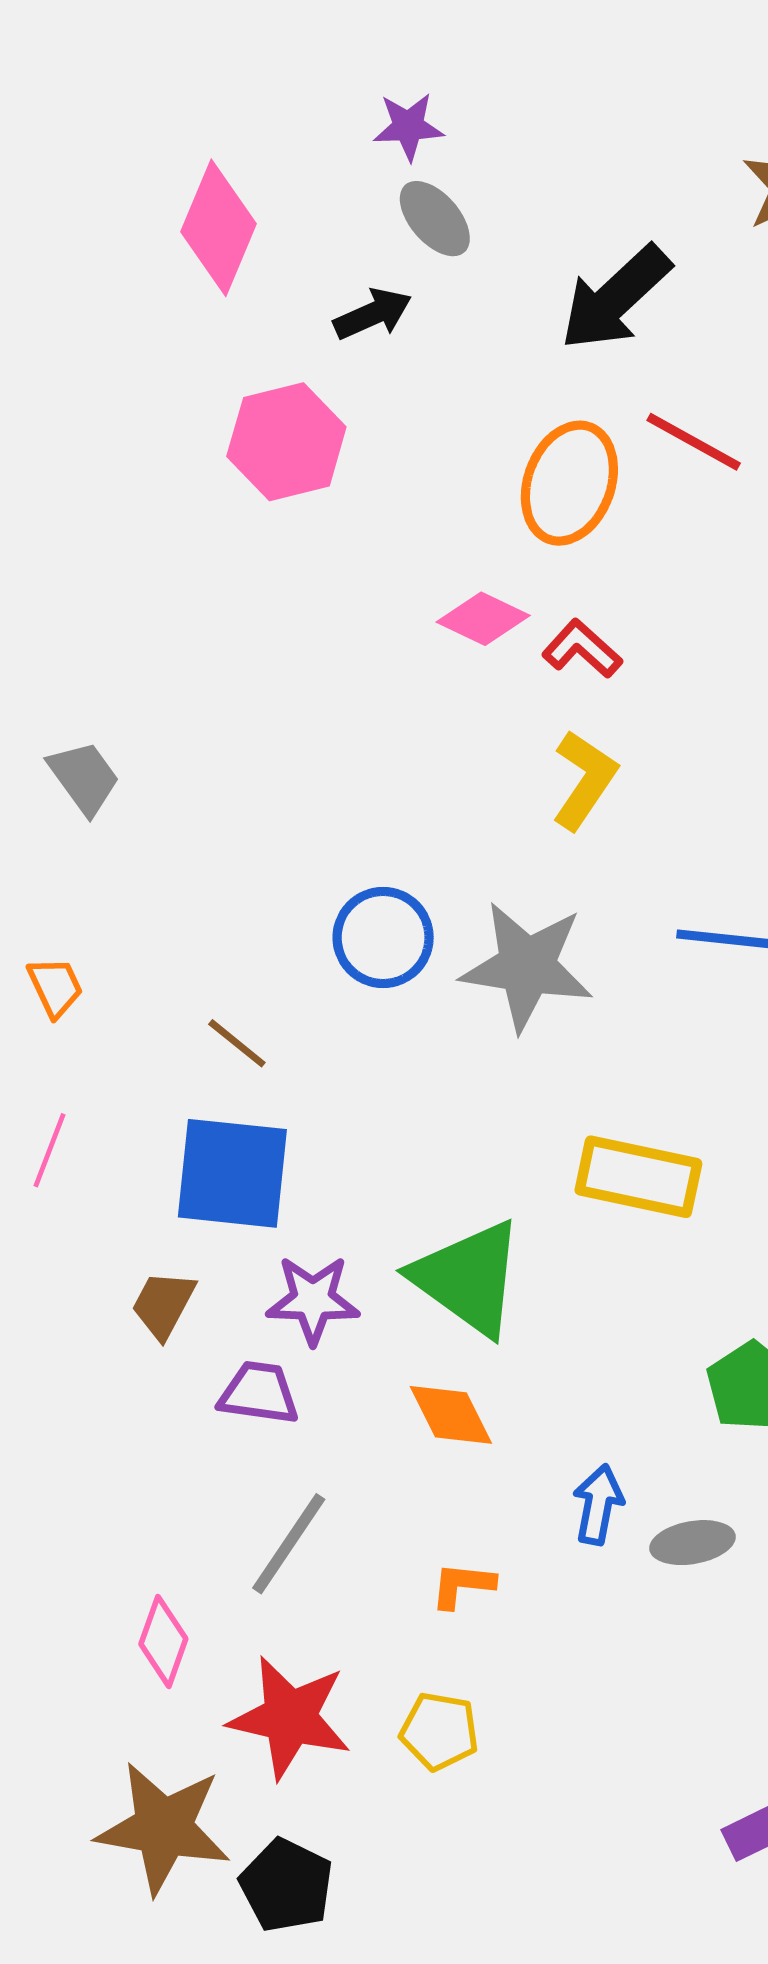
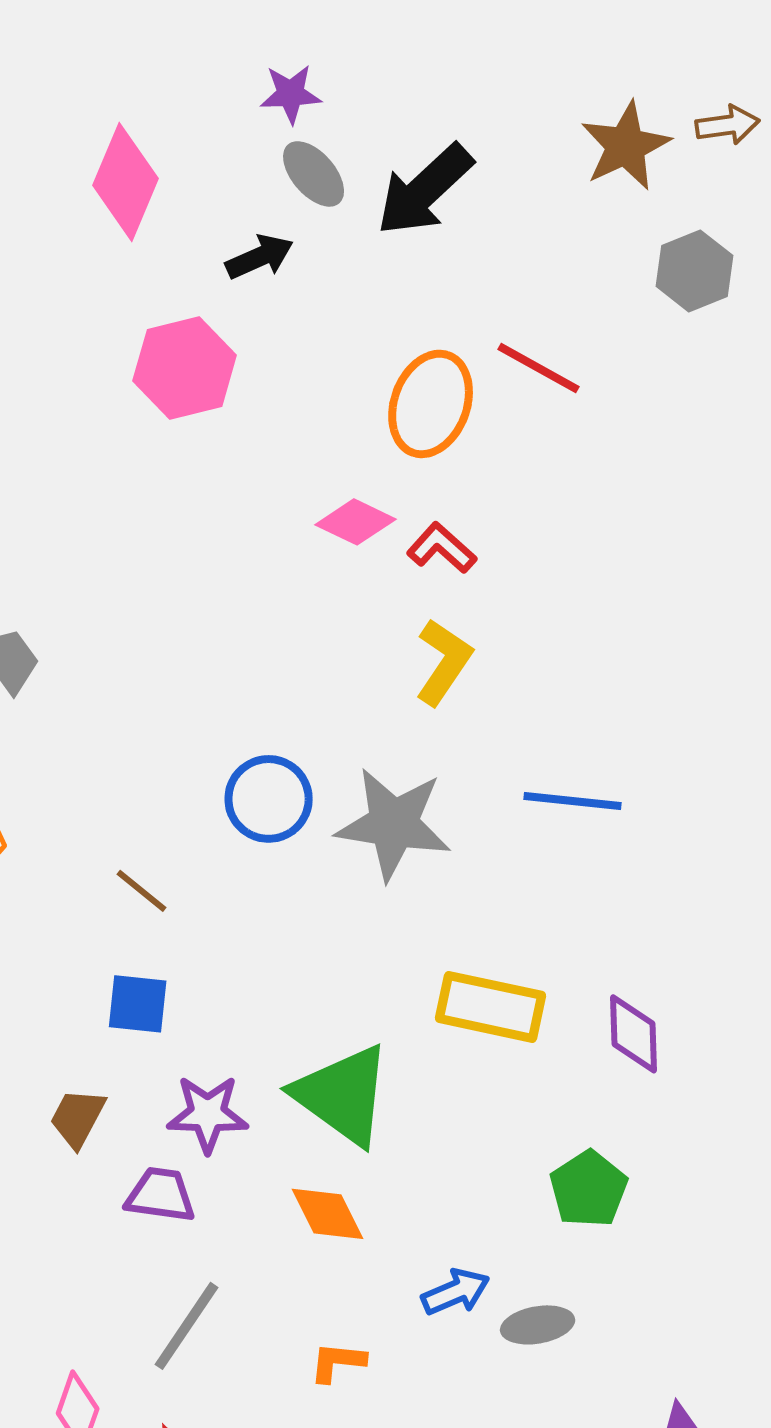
black arrow: (615, 298) -> (425, 190), moved
blue square: (232, 1173) -> (138, 1004), size x0.6
blue arrow: (598, 1505) -> (456, 1292), turned 56

